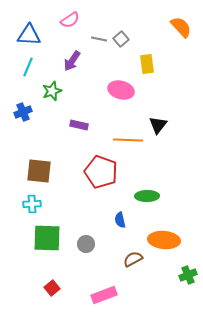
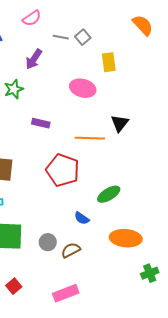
green ellipse: (147, 196) -> (109, 194), turned -30
blue semicircle: (120, 220) -> (82, 218), turned -42
brown semicircle: (133, 259) -> (71, 250), moved

